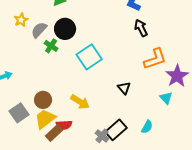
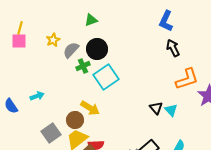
green cross: (51, 46) -> (83, 66), turned 32
cyan square: (89, 57) -> (106, 77), moved
cyan triangle: (166, 98) -> (171, 110), moved
yellow arrow: (80, 102) -> (90, 108), moved

